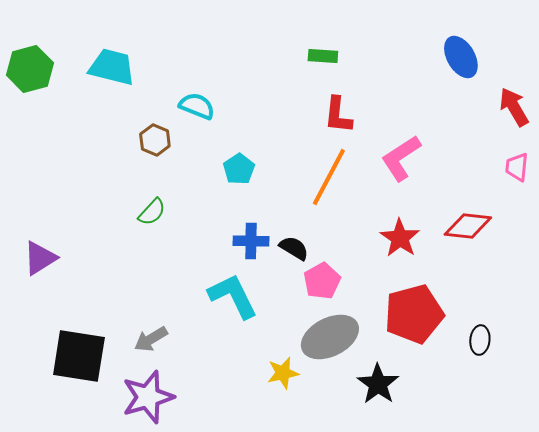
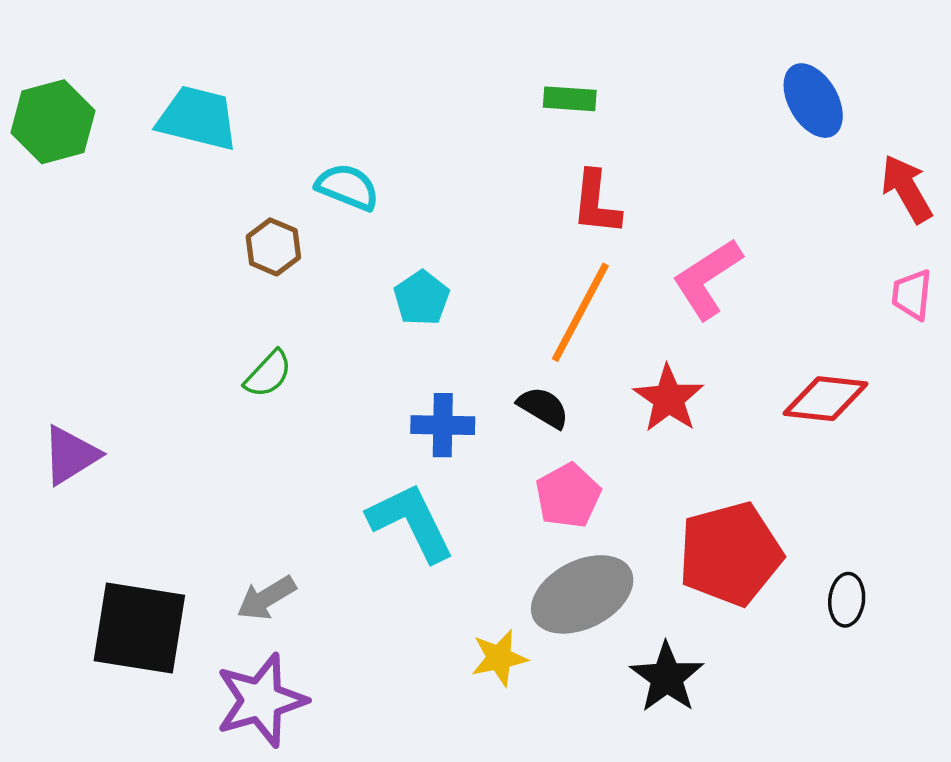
red star: (400, 238) -> (669, 399), moved
black semicircle: (294, 248) -> (543, 407), moved

